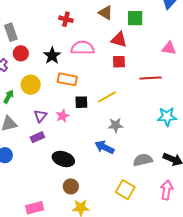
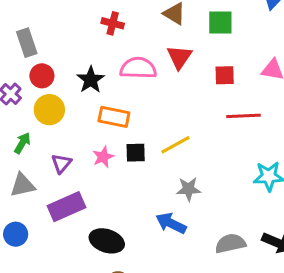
red triangle: (119, 40) -> (179, 57), moved, turned 48
red square: (119, 62) -> (225, 75), moved
yellow circle: (31, 85) -> (49, 110), moved
purple triangle: (40, 116) -> (61, 163), moved
pink star: (63, 116) -> (103, 157), moved
purple rectangle: (37, 137) -> (67, 207), size x1.6

